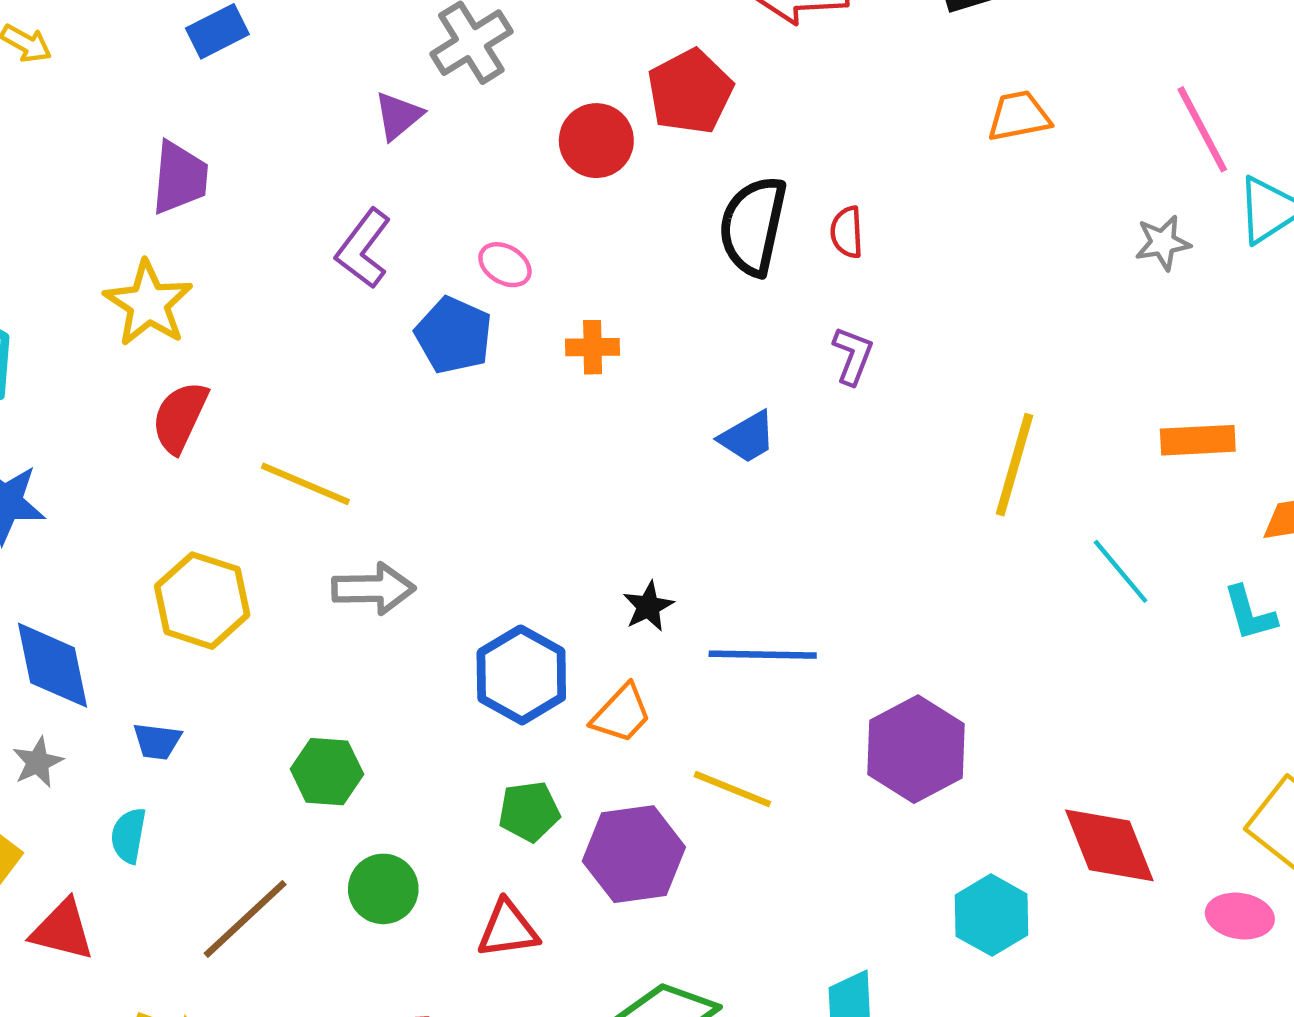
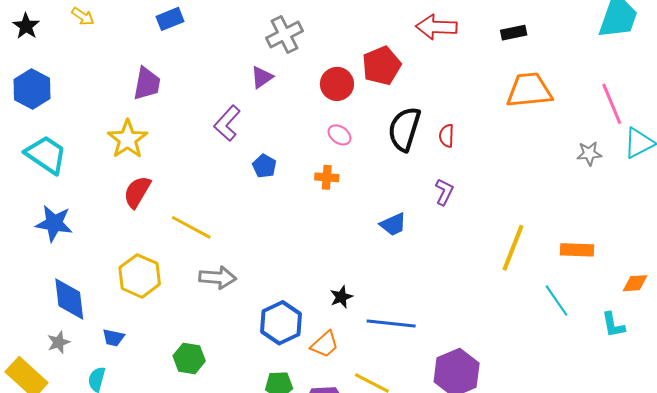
purple triangle: (398, 116) -> (262, 77), moved
orange trapezoid: (1019, 116) -> (529, 90), size x1.6
pink ellipse: (505, 265) -> (339, 135), moved
blue pentagon: (454, 335) -> (264, 166), size x0.7
orange rectangle: (1198, 440) -> (577, 250), moved

